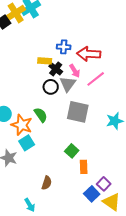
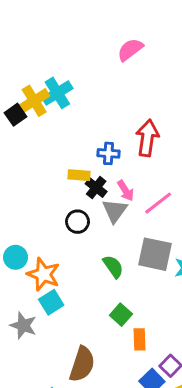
red arrow: (89, 54) -> (147, 138), moved, turned 95
black circle: (51, 87) -> (78, 222), moved
gray square: (78, 112) -> (155, 254), moved
green semicircle: (41, 115) -> (113, 267), moved
brown semicircle: (47, 183) -> (82, 364), size x1.6

